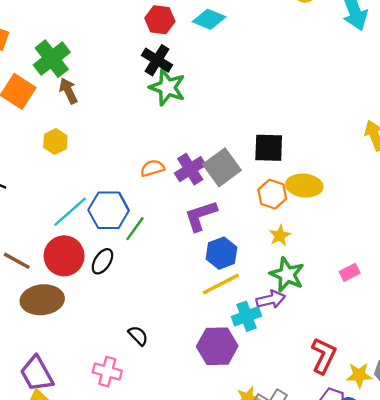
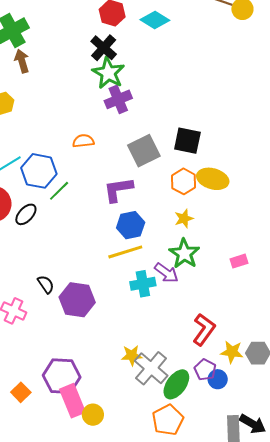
purple cross: (190, 169) -> (118, 99), moved
purple arrow: (271, 299) -> (166, 273), turned 40
purple hexagon: (217, 346) -> (77, 300), moved

